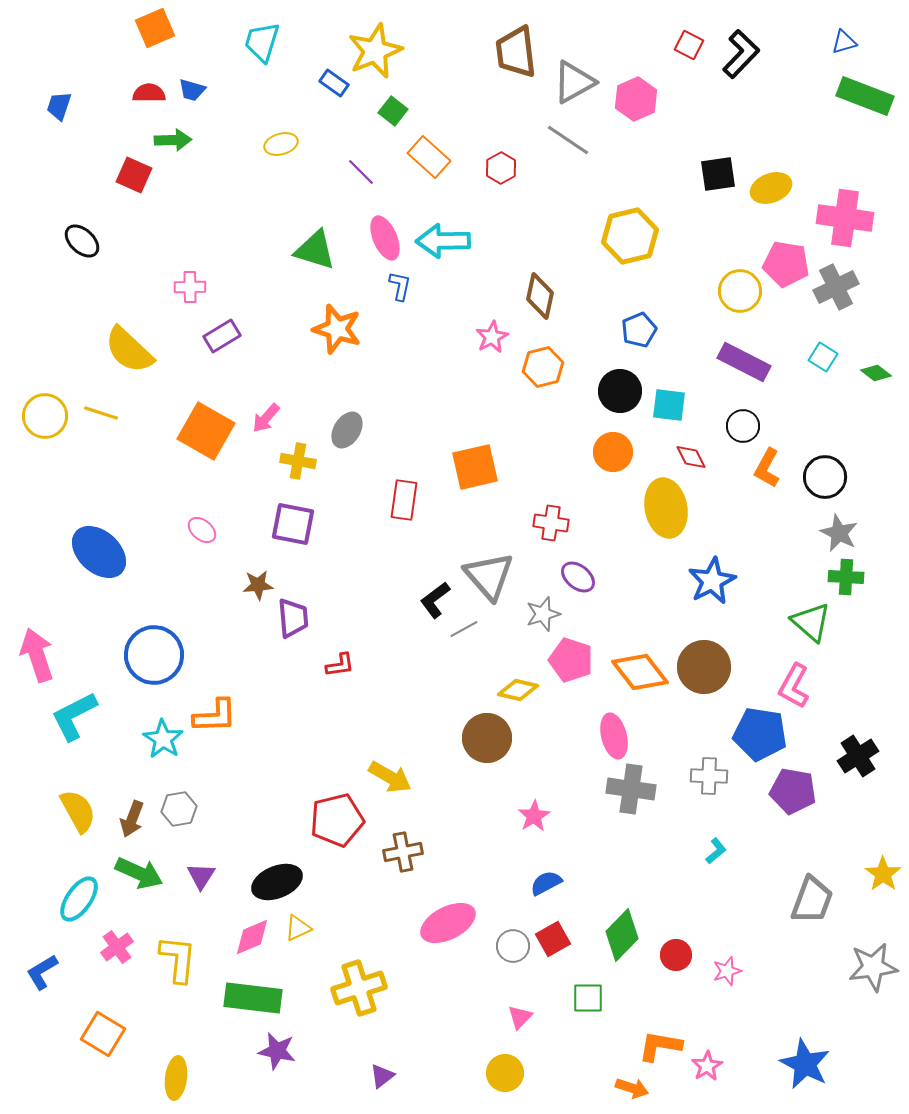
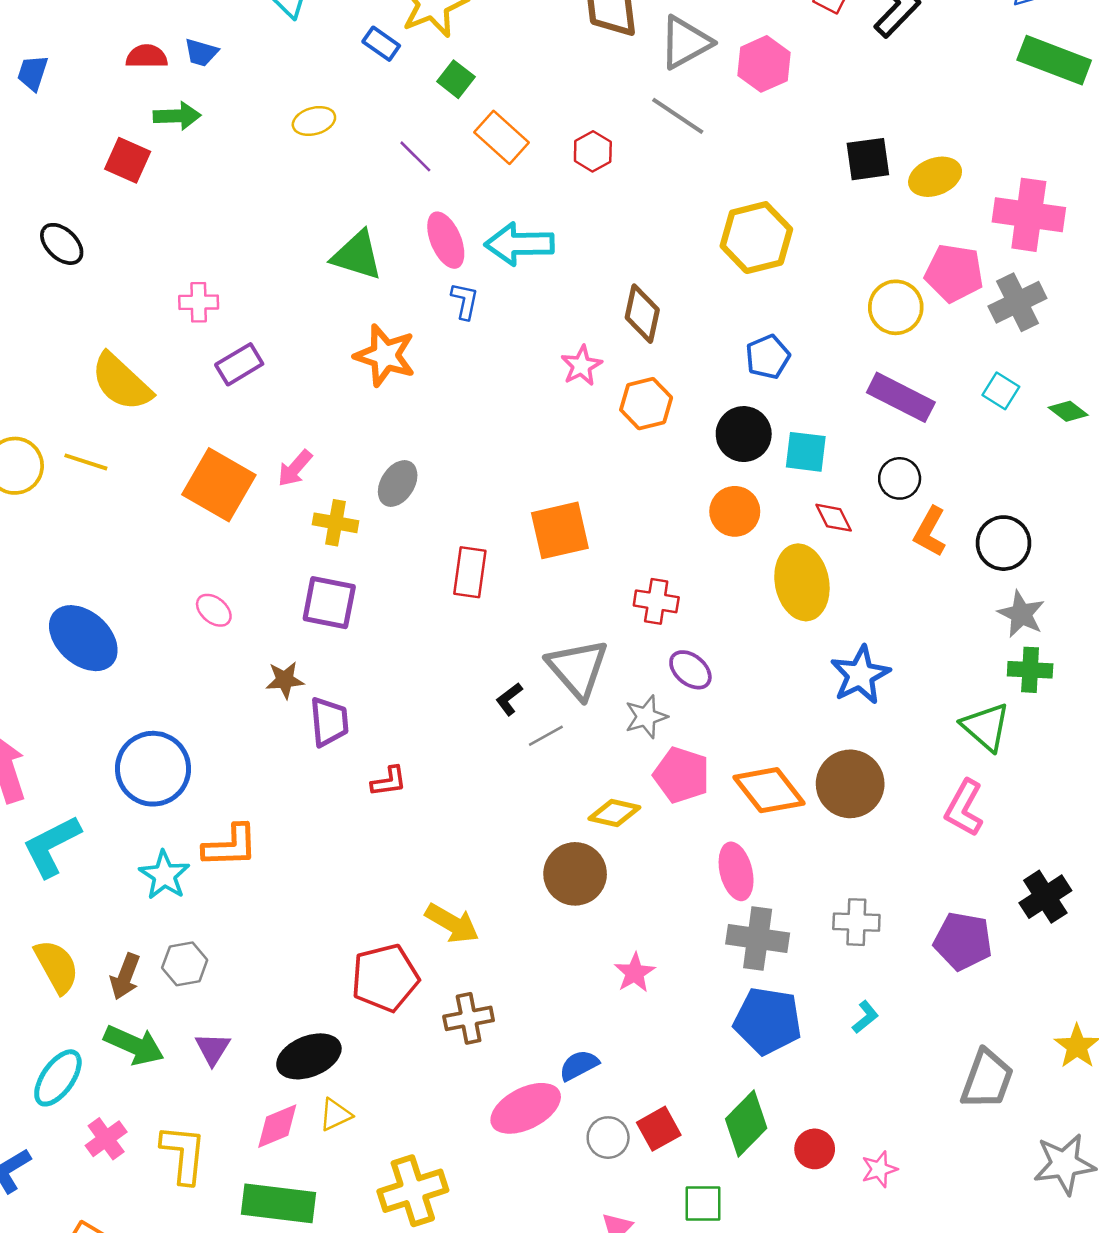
black L-shape: (435, 600) -> (509, 699), size x0.7
blue pentagon: (760, 734) -> (768, 1021), moved
blue semicircle: (546, 883) -> (579, 1065), moved

